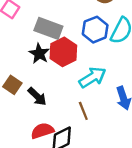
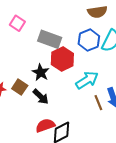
black star: (39, 54) -> (41, 72), moved
brown line: (83, 111) -> (98, 103), moved

